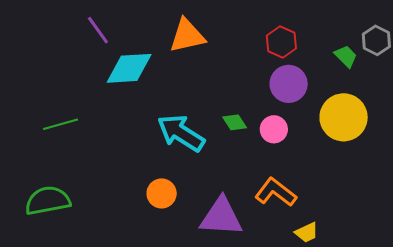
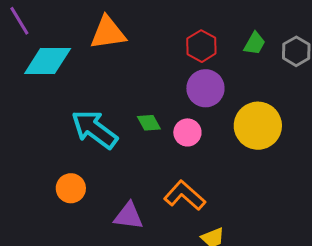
green trapezoid: (346, 56) -> (255, 43), moved, turned 70
purple triangle: (221, 217) -> (129, 216), size x0.7

